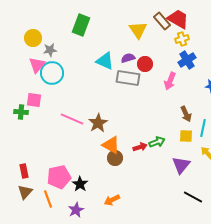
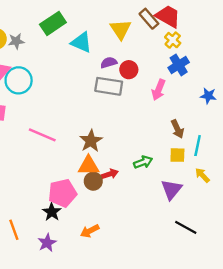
green rectangle: (81, 25) -> (53, 23), turned 35
yellow cross: (182, 39) -> (173, 40), turned -32
gray star: (50, 50) -> (16, 41), moved
cyan triangle: (105, 61) -> (81, 42), moved
brown star: (98, 123) -> (91, 141), moved
orange triangle: (111, 145) -> (89, 166), turned -30
red arrow: (140, 147) -> (110, 174), moved
pink pentagon: (59, 177) -> (62, 193), moved

